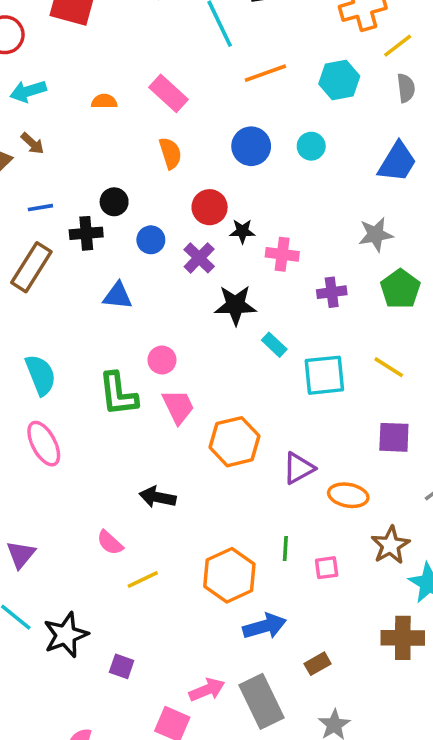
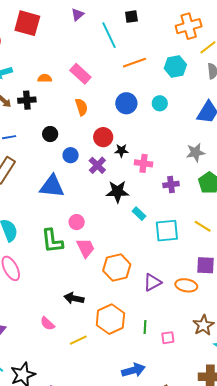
black cross: (86, 233) -> (27, 100), moved
blue triangle: (118, 296) -> (52, 186), size x1.5
orange ellipse: (348, 495) -> (186, 285), moved
orange hexagon: (229, 575) -> (110, 319), moved
yellow line: (143, 579) -> (78, 340), moved

